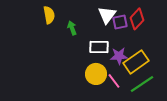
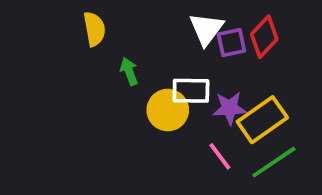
green arrow: (72, 28) -> (129, 71), moved
yellow circle: (96, 74) -> (168, 110), moved

